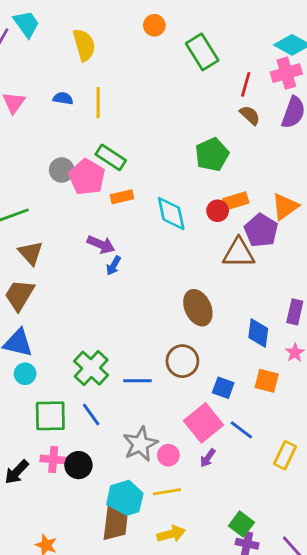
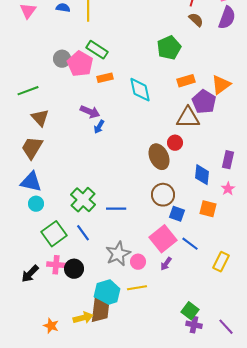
red circle: (218, 211) -> (175, 143), moved
brown circle: (182, 361) -> (163, 195), moved
green square: (50, 416) -> (54, 234), turned -35
yellow arrow: (171, 534) -> (83, 318), moved

